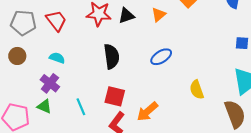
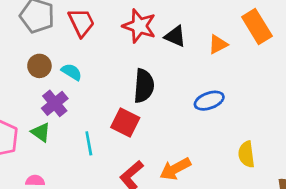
black triangle: (126, 16) -> (175, 36), turned 30
brown circle: (17, 56) -> (39, 66), moved
red square: (115, 96) -> (125, 123), moved

